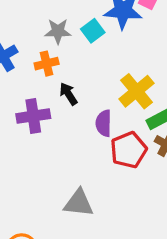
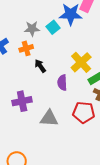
purple cross: (33, 116) -> (22, 101), moved
red pentagon: (129, 150) -> (84, 112), moved, turned 30
gray triangle: (79, 203) -> (49, 118), moved

